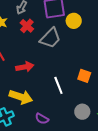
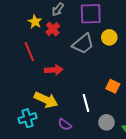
yellow circle: (74, 21) -> (109, 37), moved
red cross: (27, 26) -> (53, 29), moved
white line: (58, 85) -> (86, 103), moved

